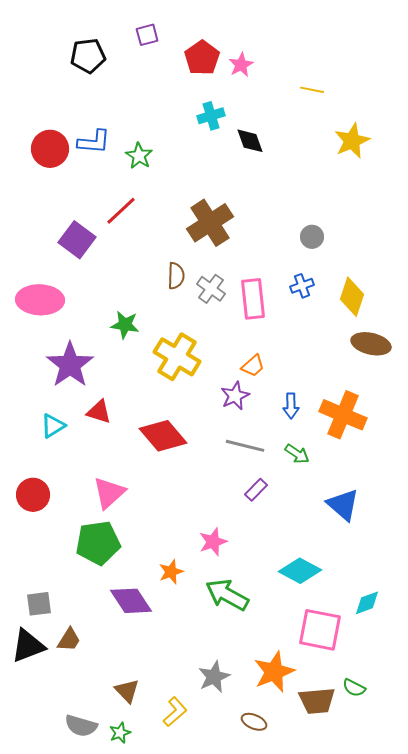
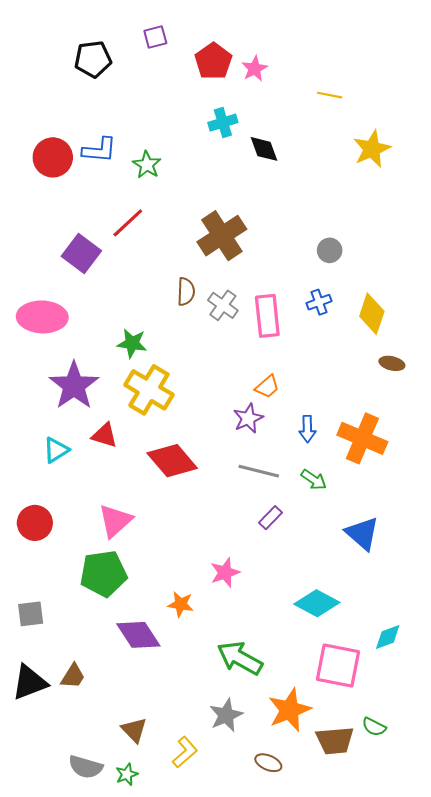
brown ellipse: (371, 344) -> (392, 363), size x0.6
yellow cross: (177, 357) -> (149, 390), moved
orange star: (171, 572) -> (181, 604), turned 30
green arrow: (227, 595) -> (240, 658), moved
gray square: (39, 604) -> (31, 614), moved

